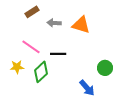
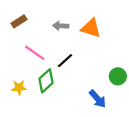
brown rectangle: (32, 12) -> (19, 21), moved
black line: (58, 54) -> (65, 61), turned -42
yellow star: (17, 67) -> (19, 88), moved

